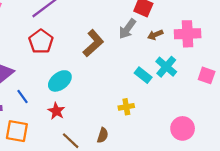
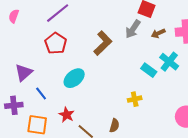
red star: (56, 111) -> (67, 115), moved

